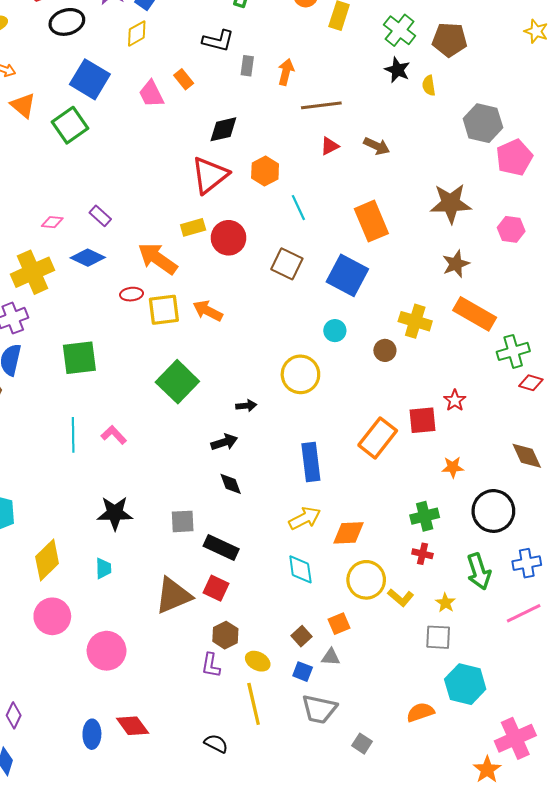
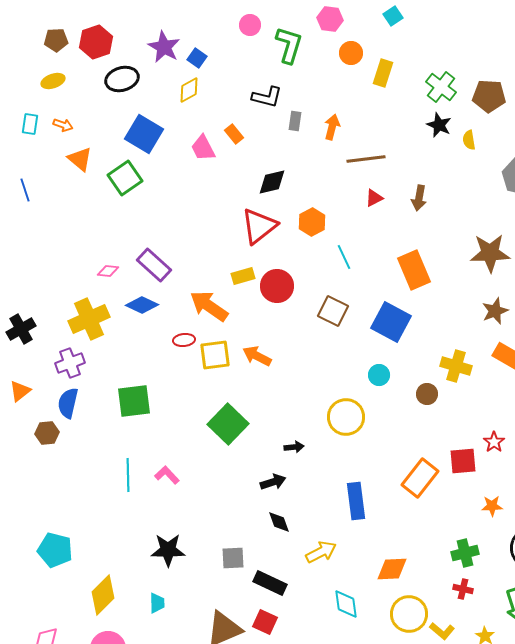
brown arrow: (377, 146) -> (419, 198), turned 75
purple rectangle: (100, 216) -> (154, 265), size x1.6
yellow arrow: (305, 518) -> (321, 552), moved

